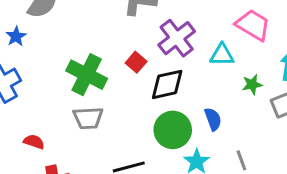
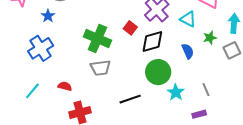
cyan triangle: (222, 55) -> (188, 19), turned 30
blue semicircle: (213, 119) -> (188, 51), moved

